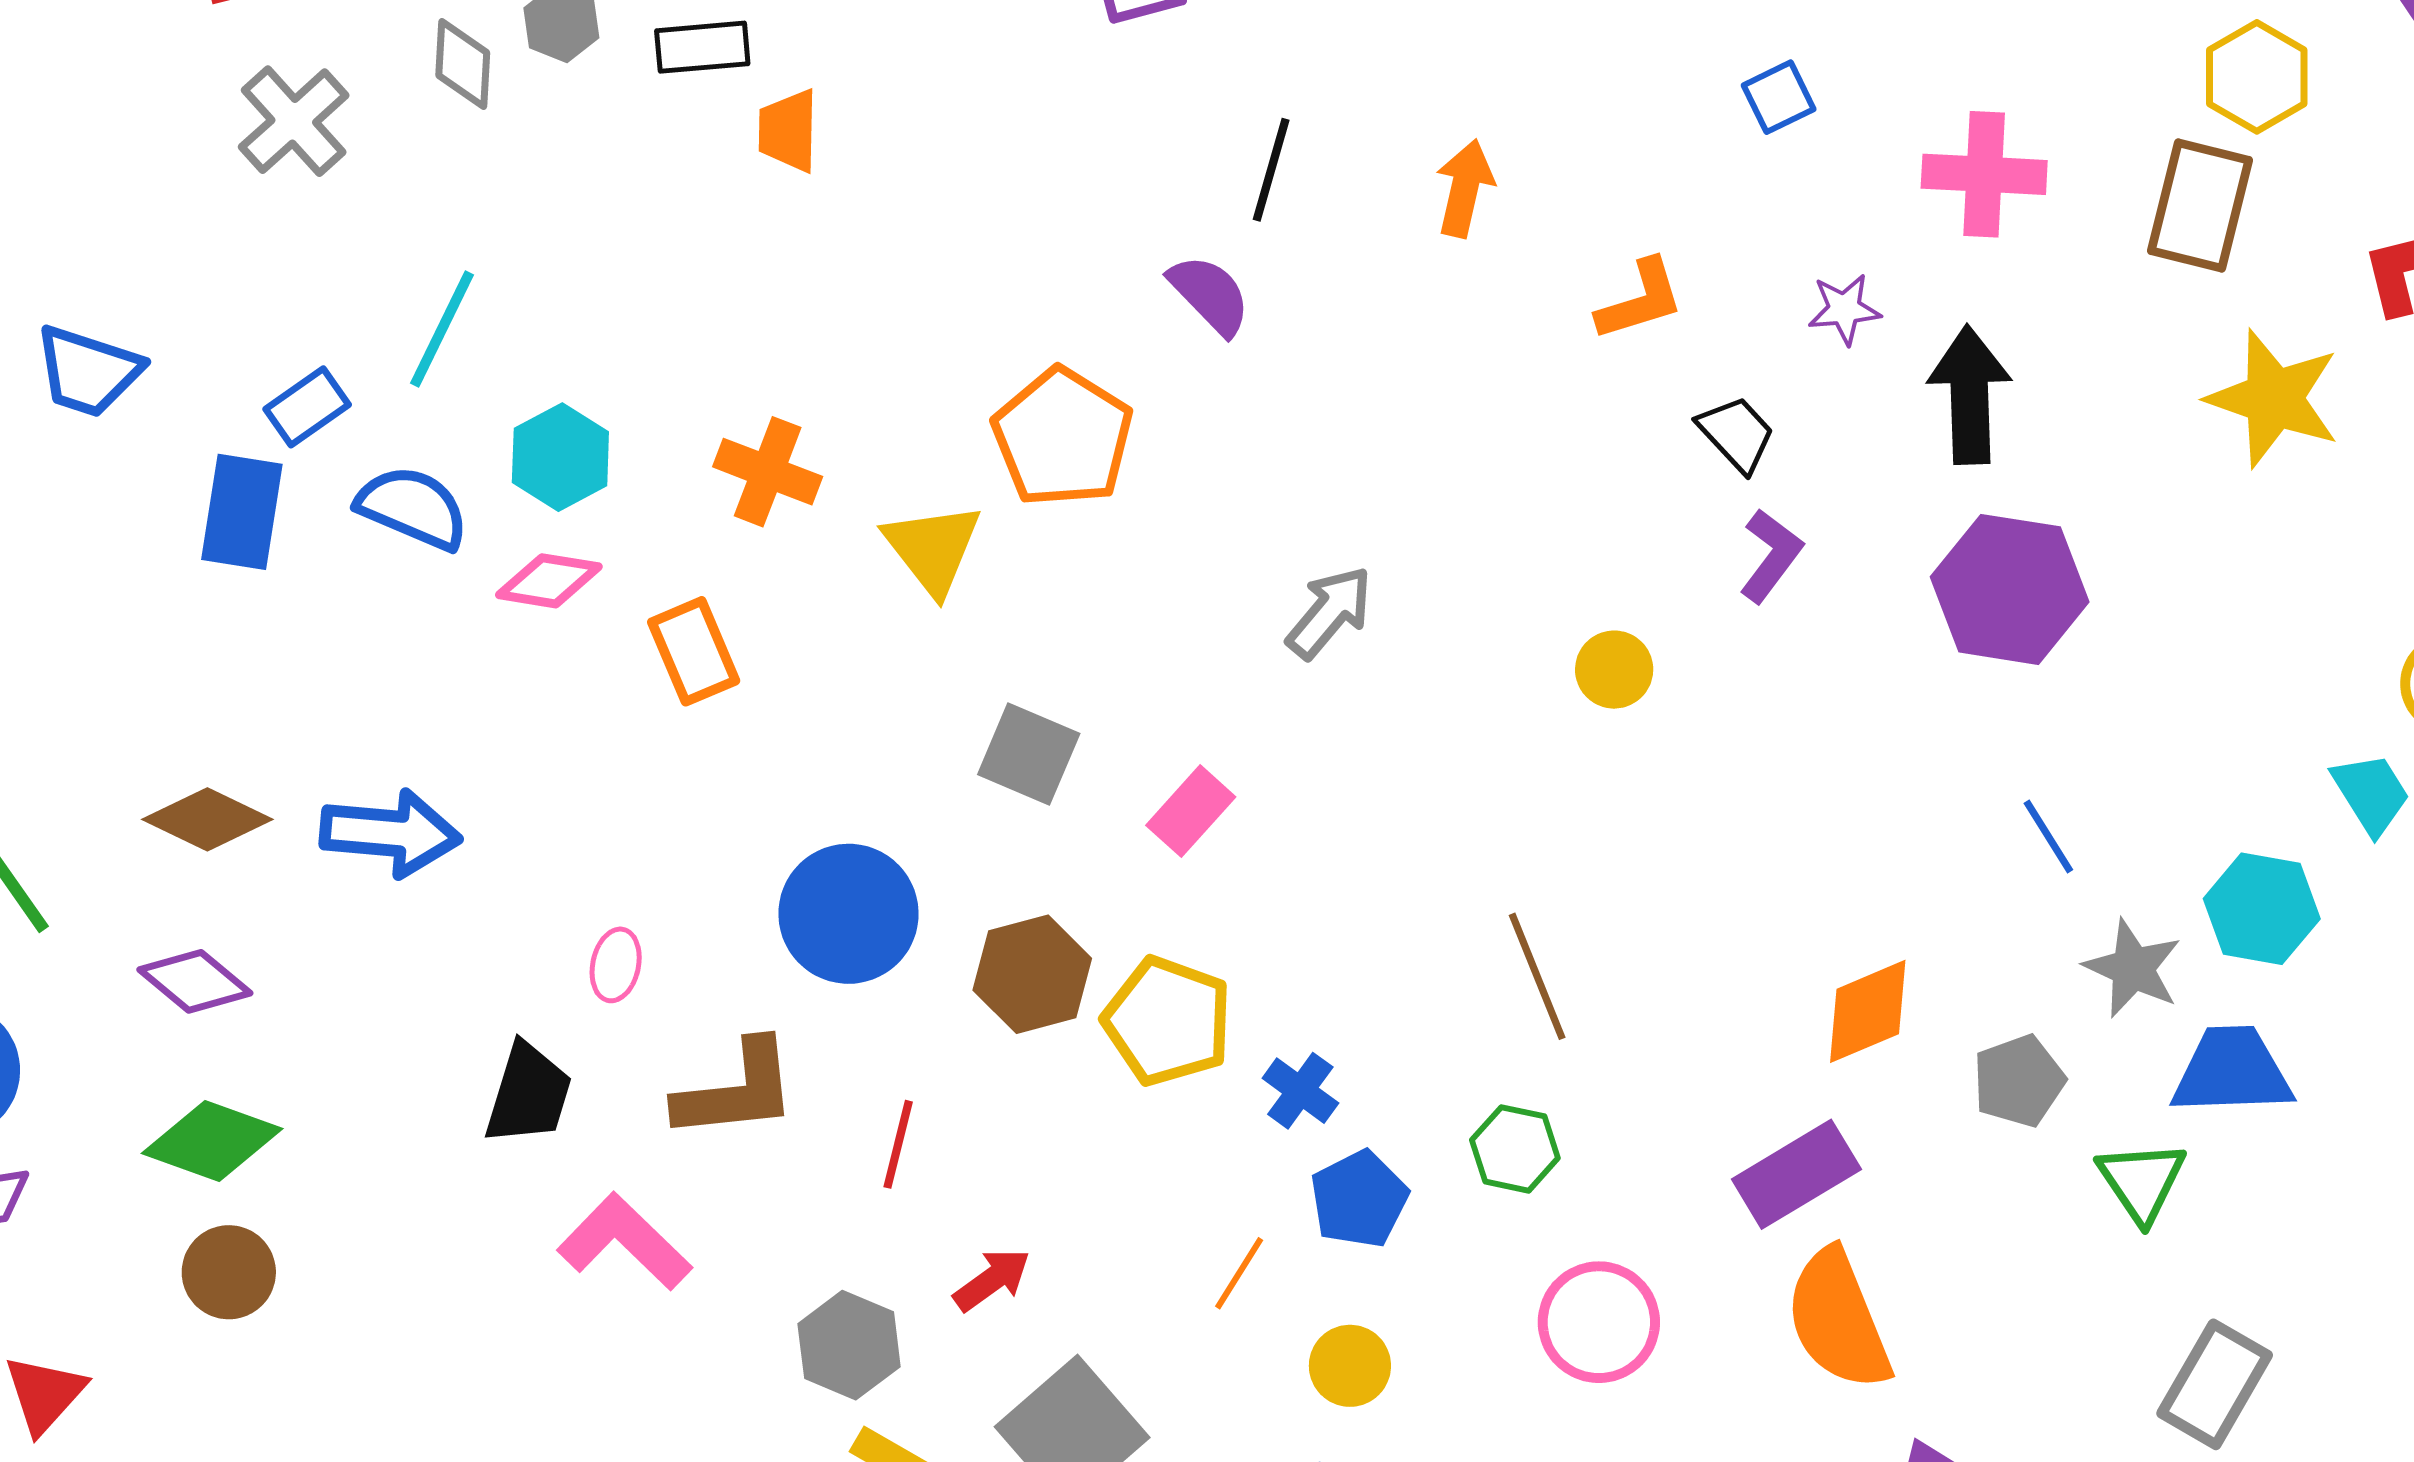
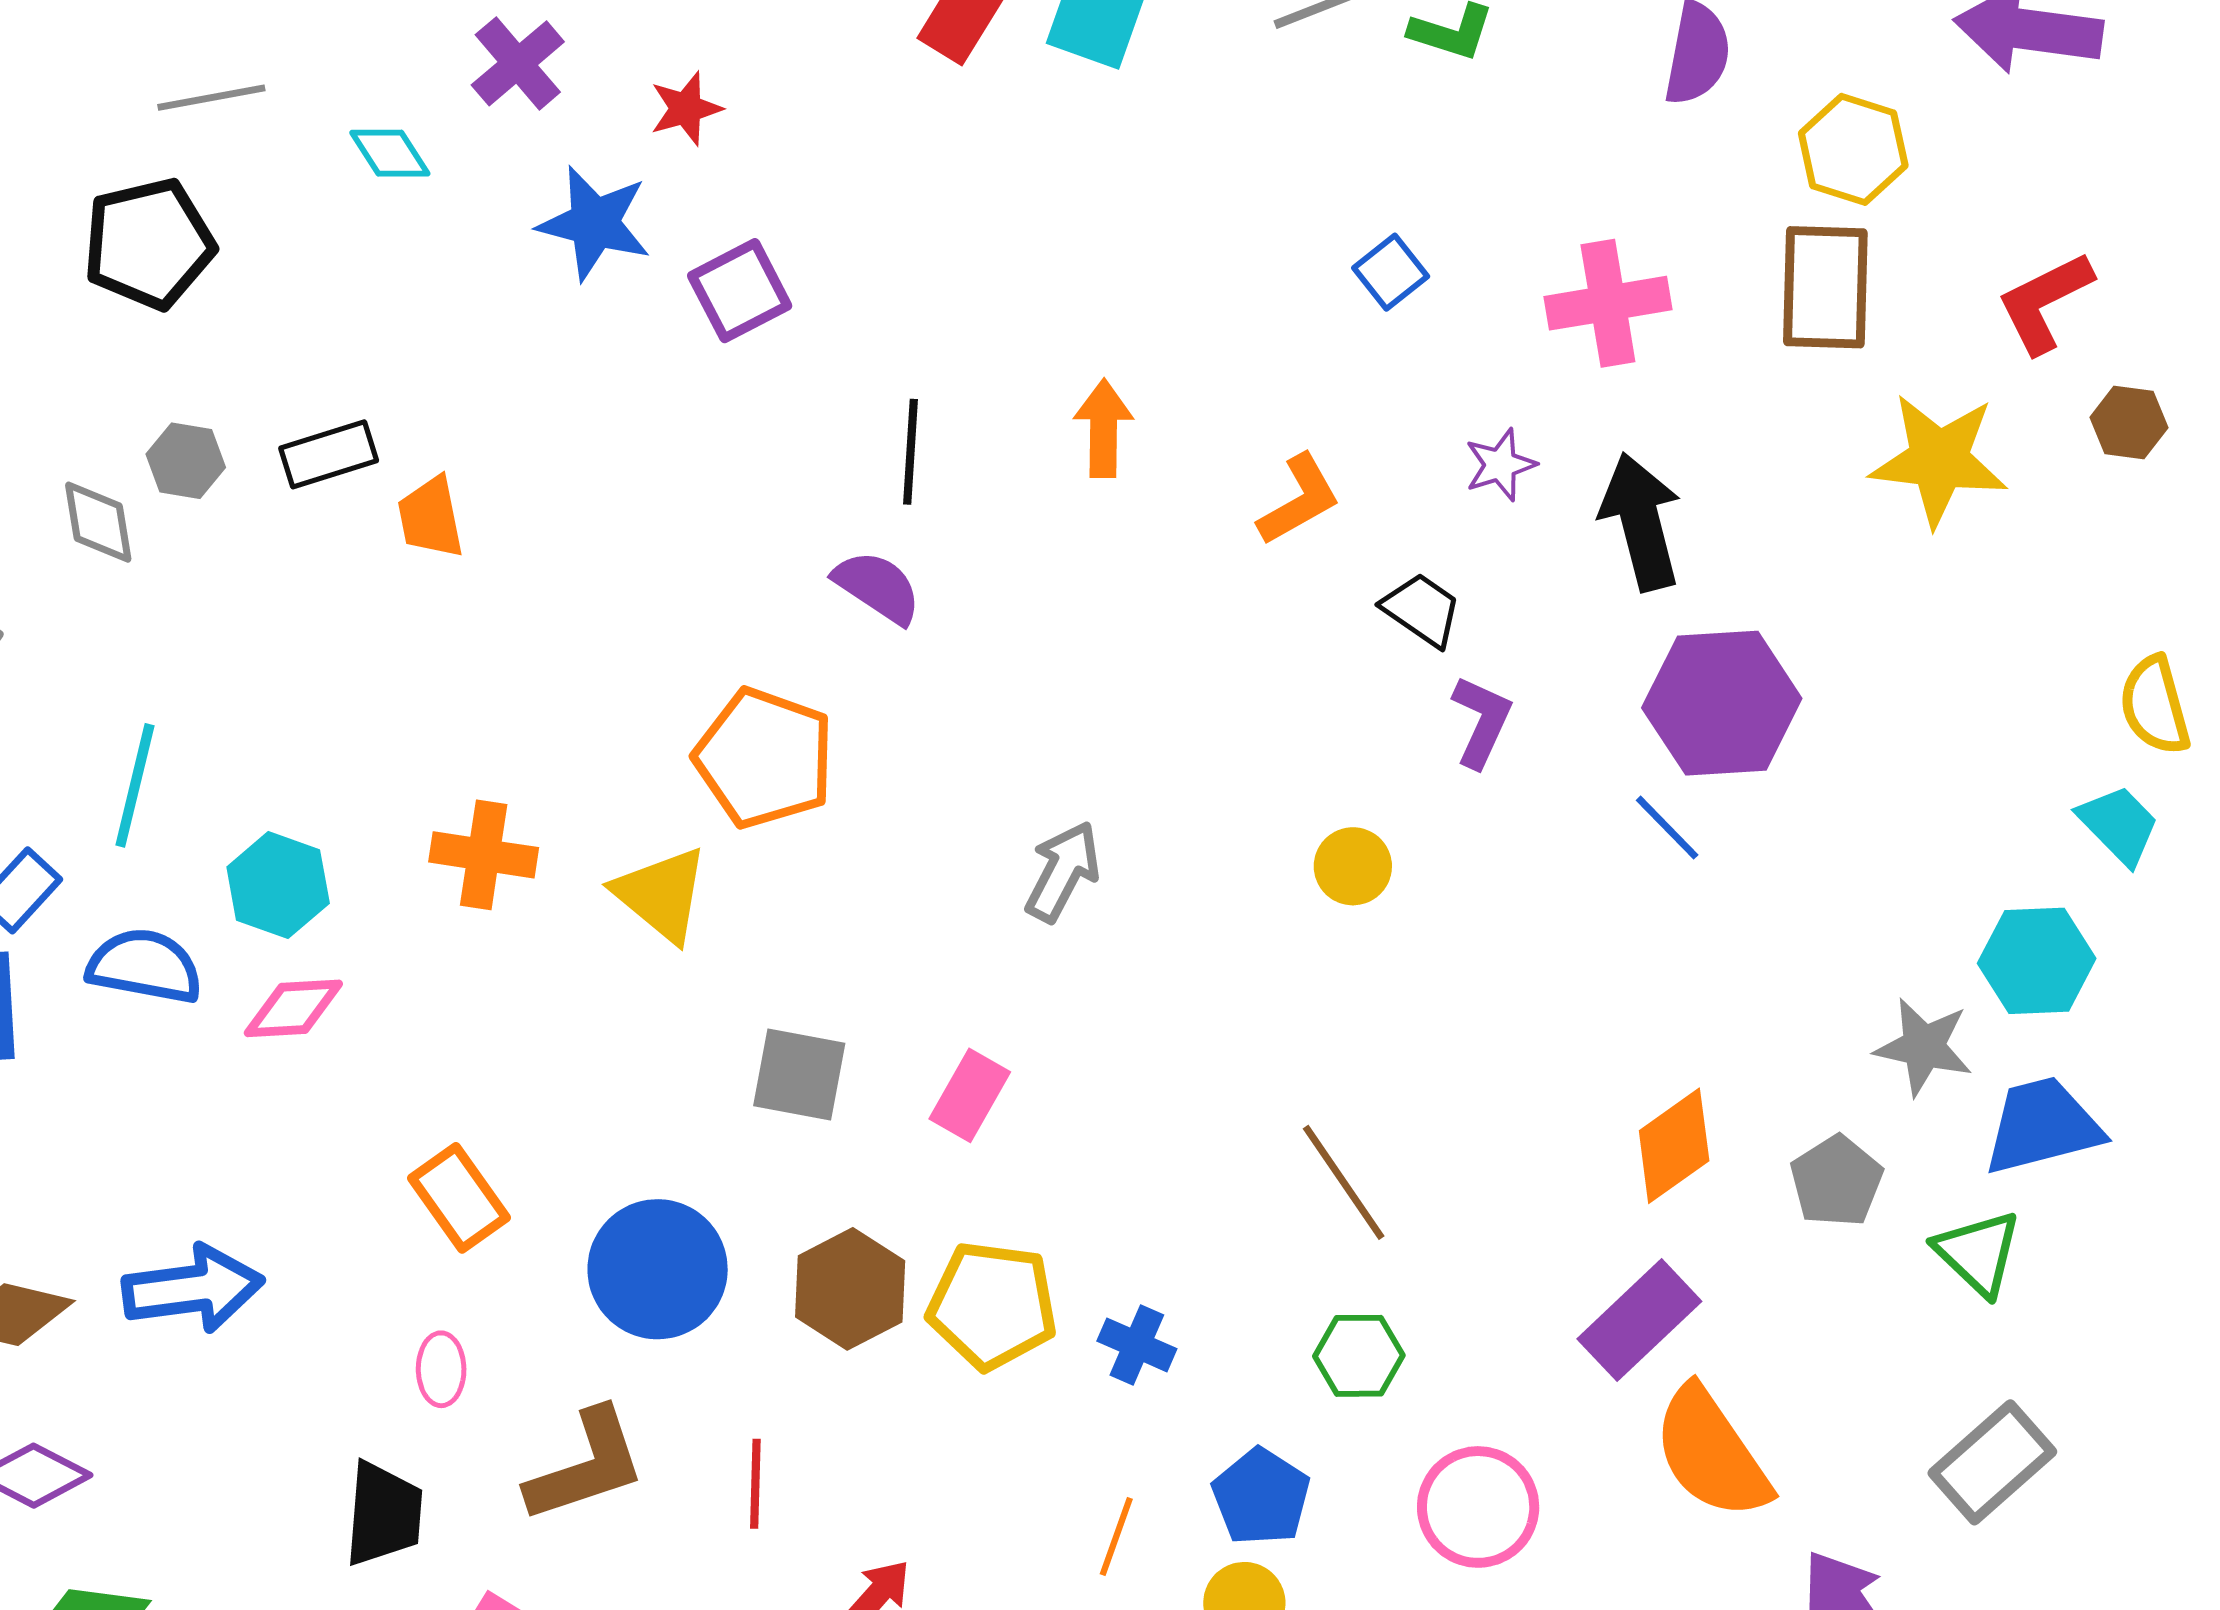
orange rectangle: (694, 651) -> (459, 1198), moved
blue line: (2048, 837) -> (1667, 828), moved
blue pentagon: (1359, 1199) -> (1261, 1497), moved
gray rectangle: (2215, 1384) -> (1992, 1462), moved, turned 31

